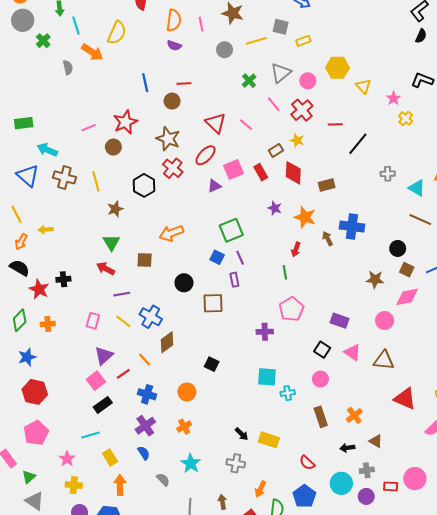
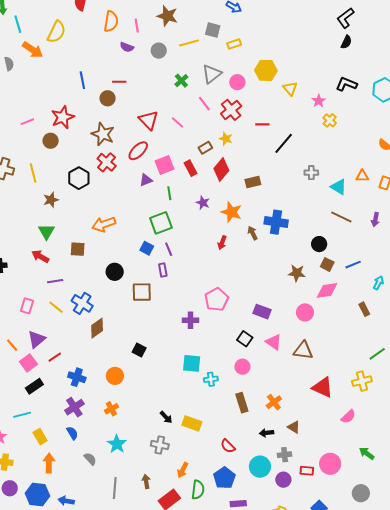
purple semicircle: (174, 45) -> (127, 47), moved
red diamond: (293, 173) -> (221, 170), turned 35
green line: (285, 272) -> (169, 193), moved
orange line: (145, 360) -> (12, 345), moved

